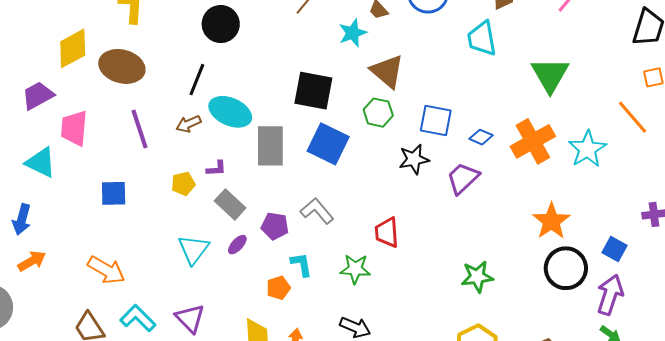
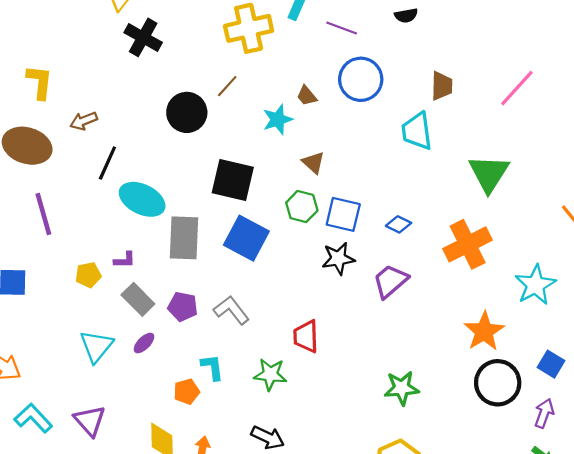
black circle: (221, 24) -> (187, 112), moved
brown triangle: (387, 71) -> (313, 162), size x0.6
blue square: (436, 121) -> (343, 214), moved
brown arrow: (188, 124) -> (84, 121), moved
blue diamond: (481, 137) -> (399, 224), moved
cyan star: (587, 149) -> (535, 285), moved
purple pentagon: (275, 226) -> (183, 307), moved
purple arrow: (610, 295) -> (544, 413), size x0.7

